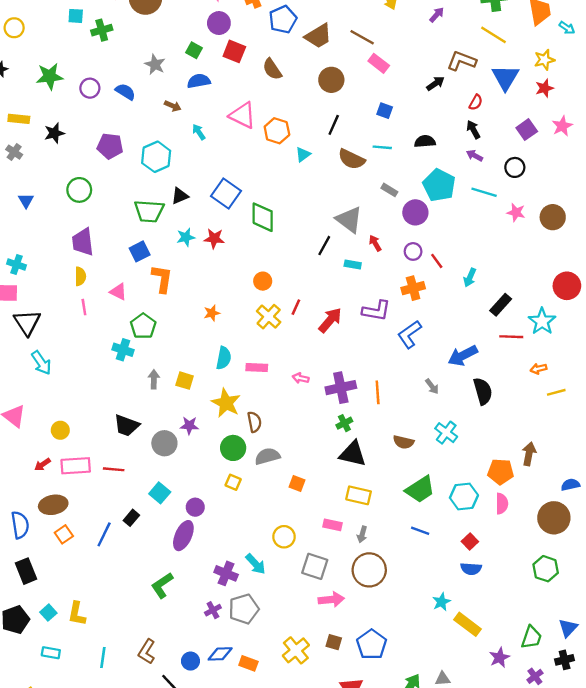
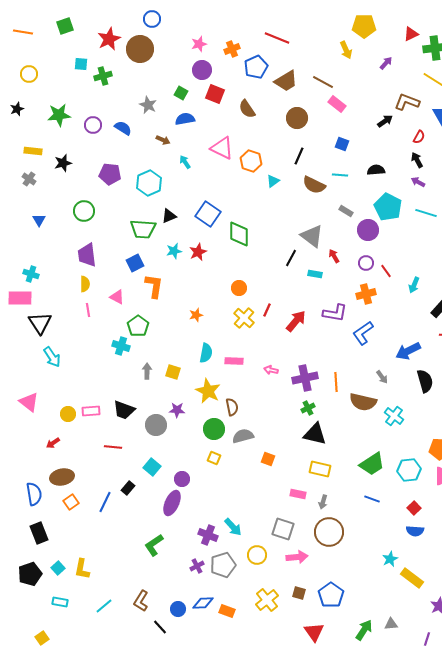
red star: (214, 238) -> (198, 252), turned -30
brown semicircle: (404, 442) -> (363, 402), moved, size x1.5
pink rectangle: (76, 466) -> (91, 411), moved, size x0.7
yellow circle: (284, 537) -> (257, 555), moved
cyan line: (103, 657) -> (104, 606), turned 42

